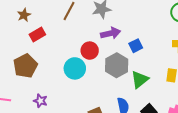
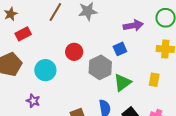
purple arrow: (111, 33) -> (133, 25), moved
cyan circle: (75, 68) -> (45, 70), moved
purple star: (40, 101) -> (33, 101), moved

